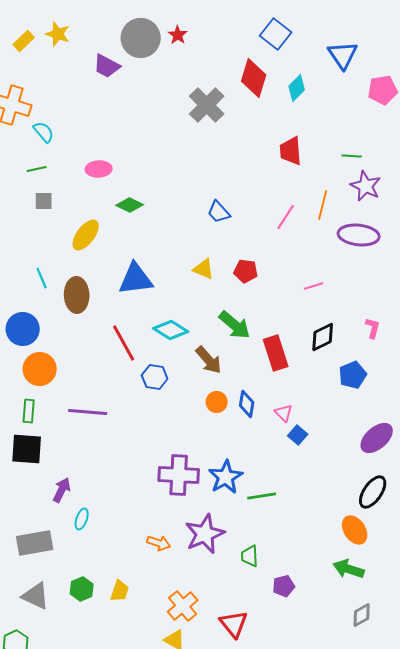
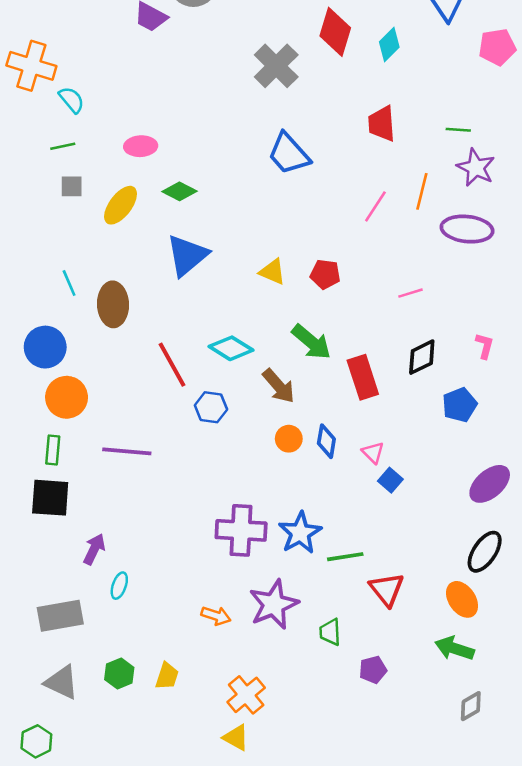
blue trapezoid: (219, 212) -> (289, 154), moved, size x1.5
yellow ellipse: (86, 235) -> (121, 205), moved
blue triangle: (136, 279) -> (187, 255), moved, turned -33
red triangle: (234, 624) -> (387, 589), moved

